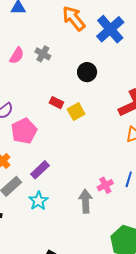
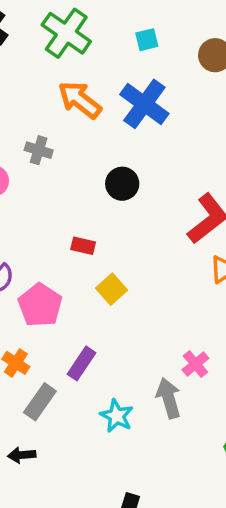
gray cross: (43, 54) -> (39, 150), moved
yellow square: (76, 112) -> (111, 289), moved
cyan star: (38, 201) -> (117, 416), moved

